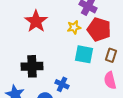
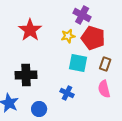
blue cross: (62, 84) -> (67, 93), moved

